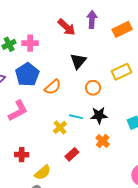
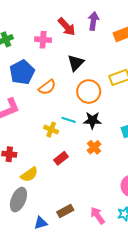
pink cross: (30, 43) -> (43, 40), moved
orange circle: (93, 88) -> (89, 91), size x1.5
yellow cross: (60, 127) -> (51, 130), turned -32

